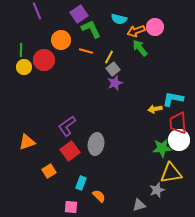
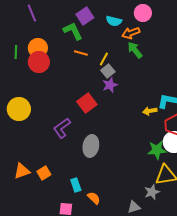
purple square: (79, 14) -> (85, 16), moved
pink circle: (155, 27) -> (143, 13), moved
green L-shape: (91, 29) -> (73, 31), moved
orange circle: (61, 40) -> (38, 48), moved
yellow circle: (24, 67) -> (19, 109), moved, size x1.5
orange triangle: (27, 142) -> (22, 171), moved
red square: (70, 151) -> (87, 103), moved
cyan rectangle: (81, 183) -> (76, 185), turned -40

